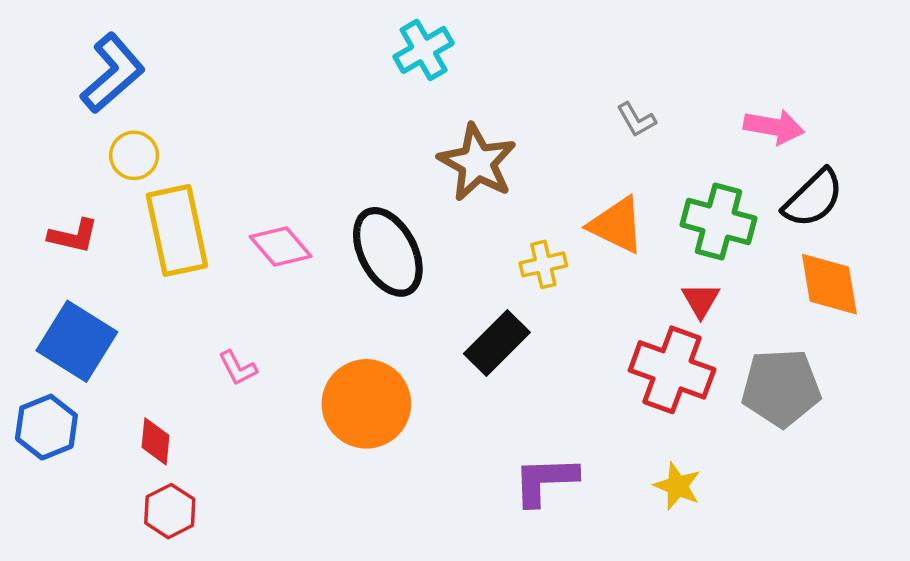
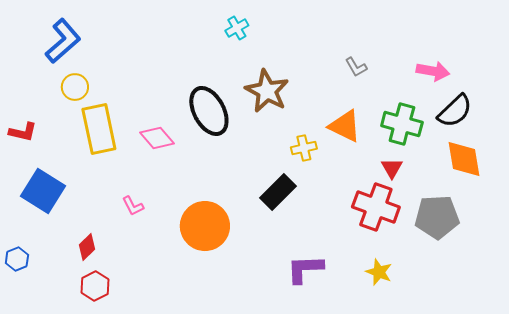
cyan cross: (424, 50) -> (237, 28), size x0.7
red L-shape: (73, 236) -> (23, 132), moved
black ellipse: (388, 252) -> (209, 111), moved
blue hexagon: (46, 427) -> (17, 259), moved, size x0.7
red diamond: (156, 441) -> (87, 247), turned 40

